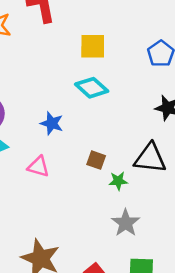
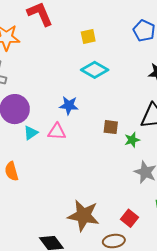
yellow square: (93, 46) -> (88, 37), size x0.7
pink triangle: (38, 167) -> (57, 132), moved

